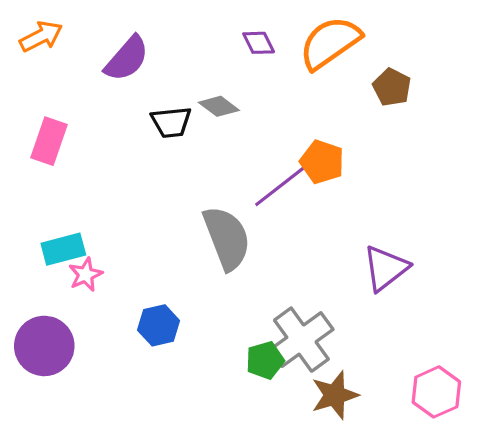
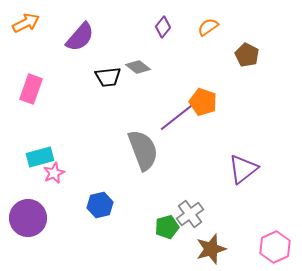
purple diamond: (259, 43) -> (163, 27), turned 65
orange semicircle: (330, 43) -> (208, 27), size x0.5
gray cross: (301, 340) -> (190, 214), size x0.7

